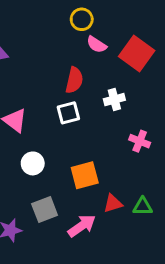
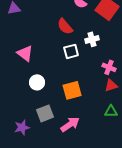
red semicircle: (74, 80) -> (65, 26), turned 126
white square: (68, 113) -> (71, 51), moved
red triangle: (113, 204) -> (111, 85), moved

